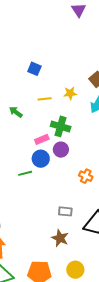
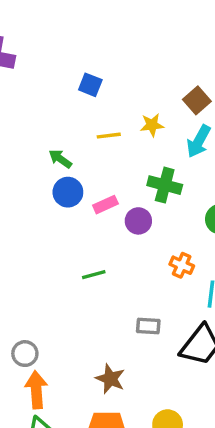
green cross: (61, 126) -> (165, 185), moved
blue circle: (41, 159) -> (68, 192), moved
green line: (25, 173) -> (94, 275), moved
brown star: (60, 238) -> (110, 379), moved

